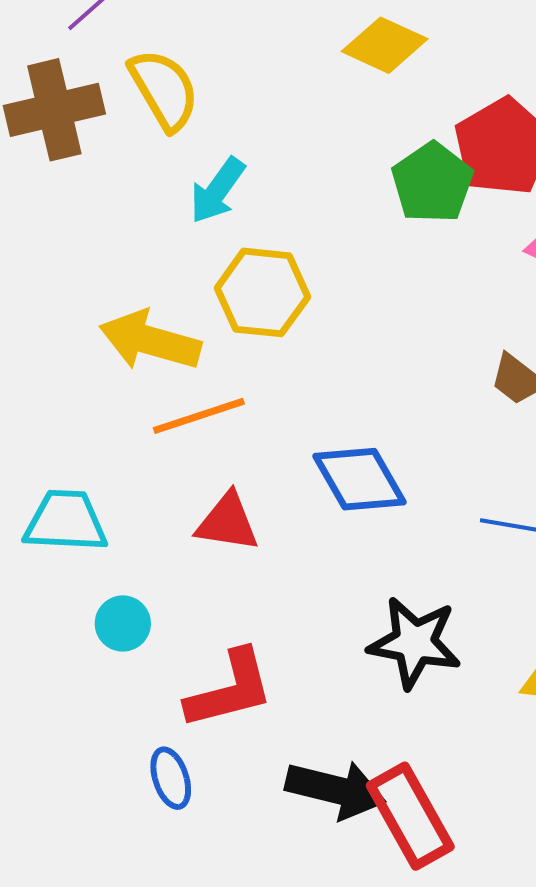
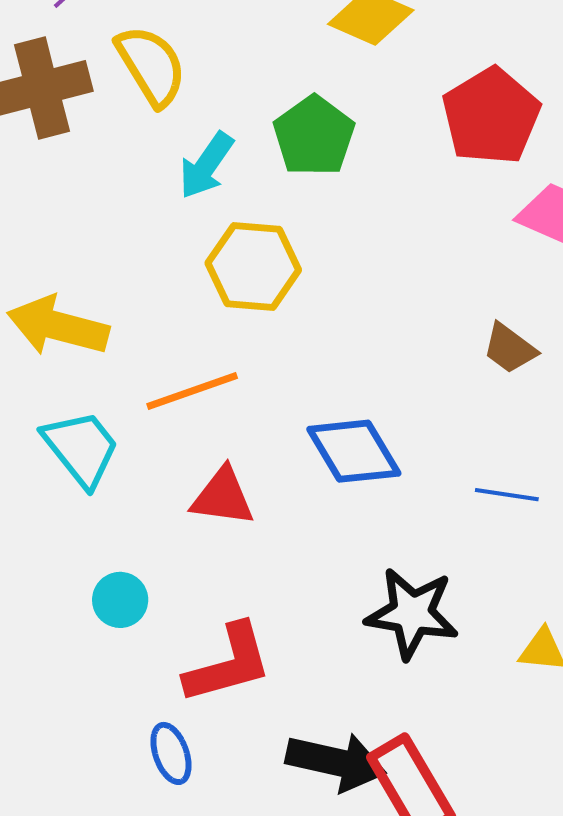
green pentagon: (432, 183) -> (314, 136), moved
yellow arrow: (150, 341) -> (58, 326), moved
cyan trapezoid: (66, 521) -> (81, 448), moved, turned 50

